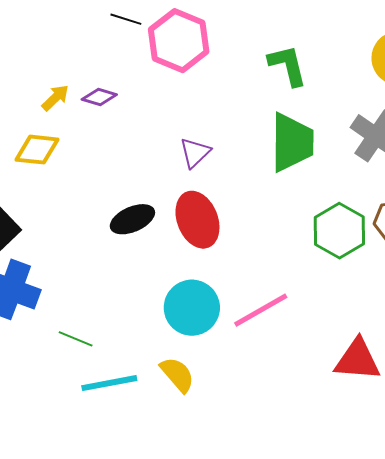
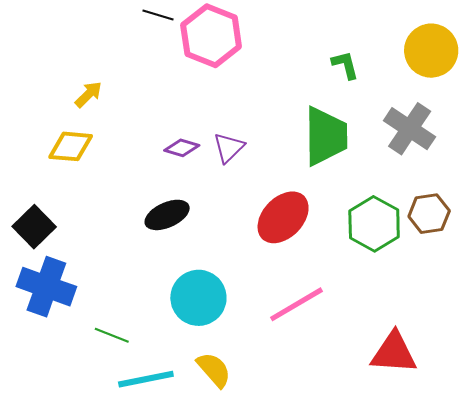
green L-shape: (288, 65) -> (345, 65), moved, size x0.7
purple diamond: (99, 97) -> (182, 148), moved
red ellipse: (197, 220) -> (283, 217), moved, turned 66
cyan circle: (192, 308) -> (198, 298), moved

